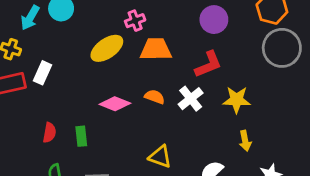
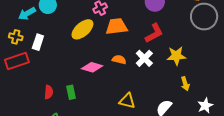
cyan arrow: (30, 18) -> (27, 14), turned 36
white rectangle: (43, 73) -> (38, 42), moved

